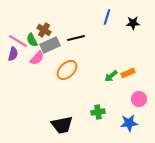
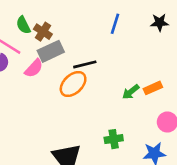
blue line: (107, 17) -> (115, 24), moved
black line: (76, 38) -> (85, 64), moved
green semicircle: (32, 40) -> (23, 25), moved

